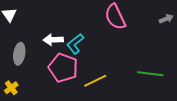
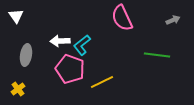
green line: (150, 74) -> (157, 55), moved

